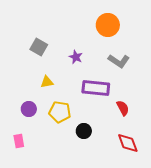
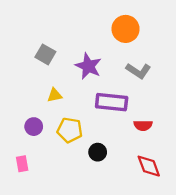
purple star: (76, 57) -> (88, 66), size x1.6
red semicircle: (123, 108) -> (143, 125), turned 119

